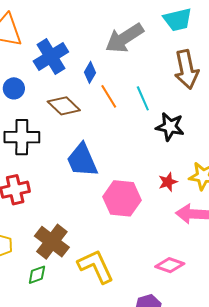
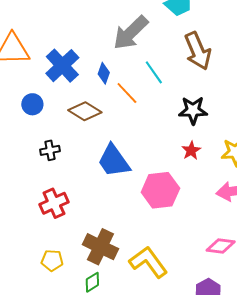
cyan line: (143, 98) -> (154, 72), moved
black cross: (22, 137) -> (50, 150), size x0.6
red star: (168, 182) -> (191, 150), moved

